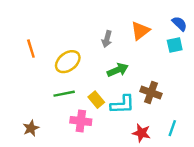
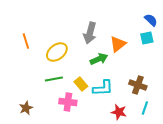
orange triangle: (140, 31) -> (118, 44), moved
gray arrow: (107, 39) -> (90, 33), size x1.5
brown cross: (151, 93) -> (138, 85), moved

